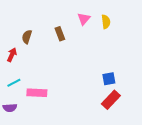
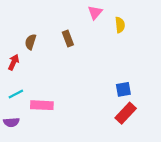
pink triangle: (84, 19) -> (95, 12), moved

